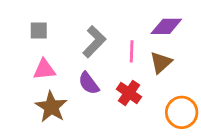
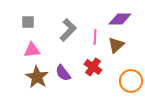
purple semicircle: (89, 83) -> (63, 73), moved

